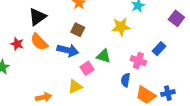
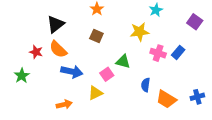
blue arrow: (68, 50) -> (72, 72), moved
pink cross: (138, 61) -> (158, 53), moved
blue cross: (168, 93) -> (197, 97), moved

